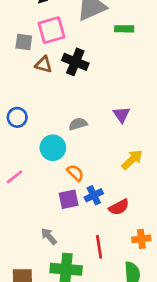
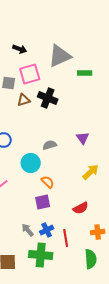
brown triangle: (44, 64) -> (24, 100), turned -32
blue cross: (94, 195) -> (47, 230), moved

